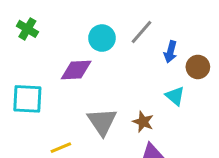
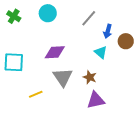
cyan circle: (102, 38) -> (48, 13), moved
purple diamond: (76, 70) -> (55, 52), moved
cyan triangle: (175, 96) -> (101, 52), moved

